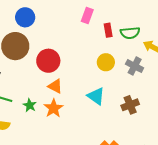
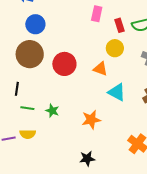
yellow circle: (106, 62) -> (115, 48), moved
orange triangle: (55, 86) -> (100, 69), moved
orange star: (54, 108) -> (91, 120), moved, turned 30

